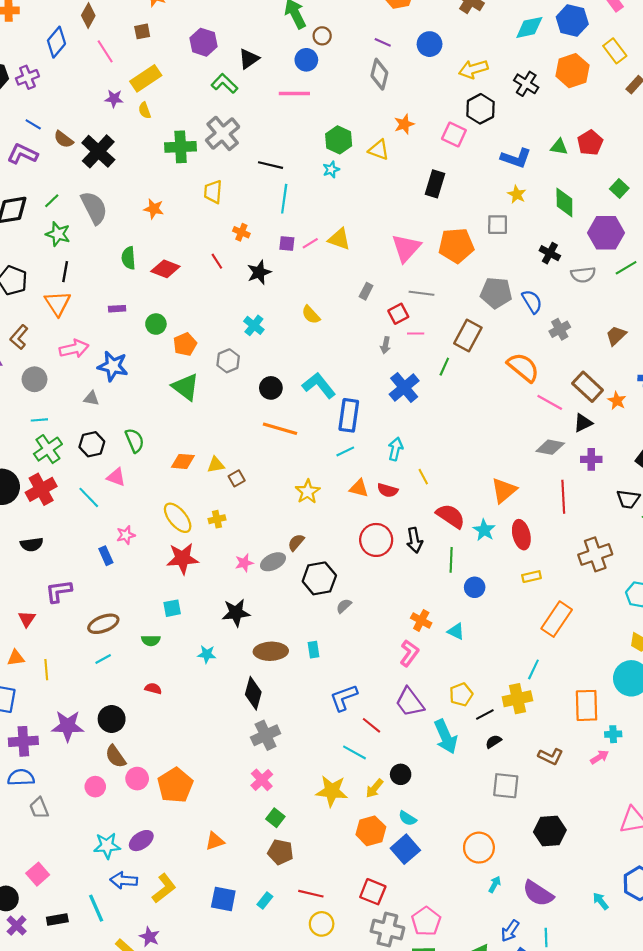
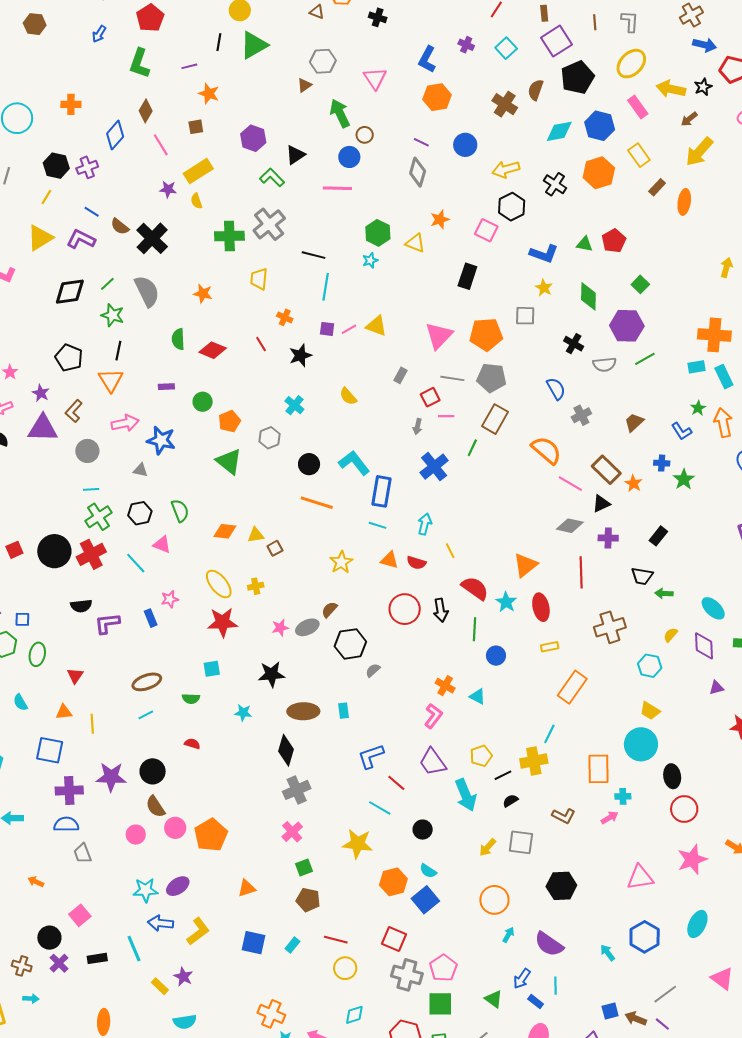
gray pentagon: (496, 293) -> (491, 378), moved
cyan line: (345, 451) -> (378, 525), turned 42
purple L-shape: (59, 591) -> (107, 623), moved
yellow arrow: (375, 788) -> (488, 847), moved
green square: (275, 818) -> (304, 868), turned 30

